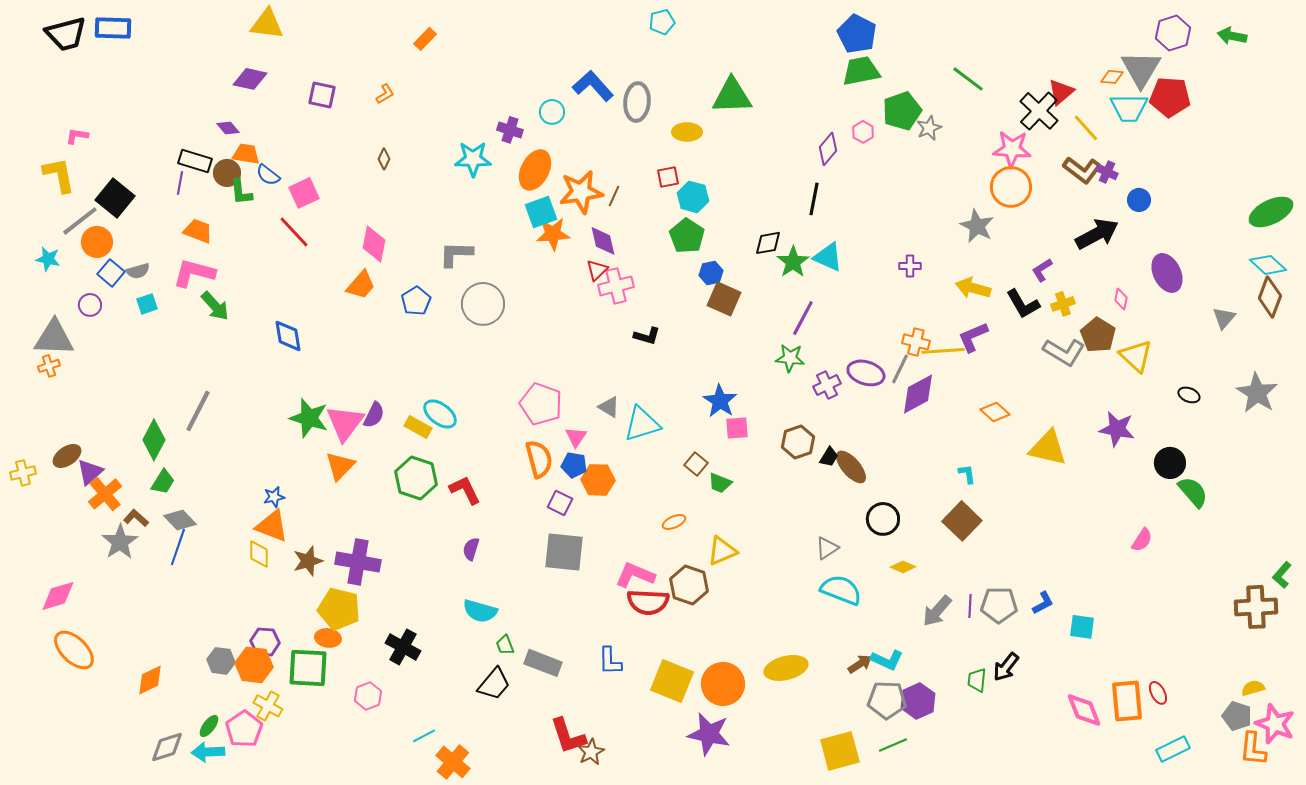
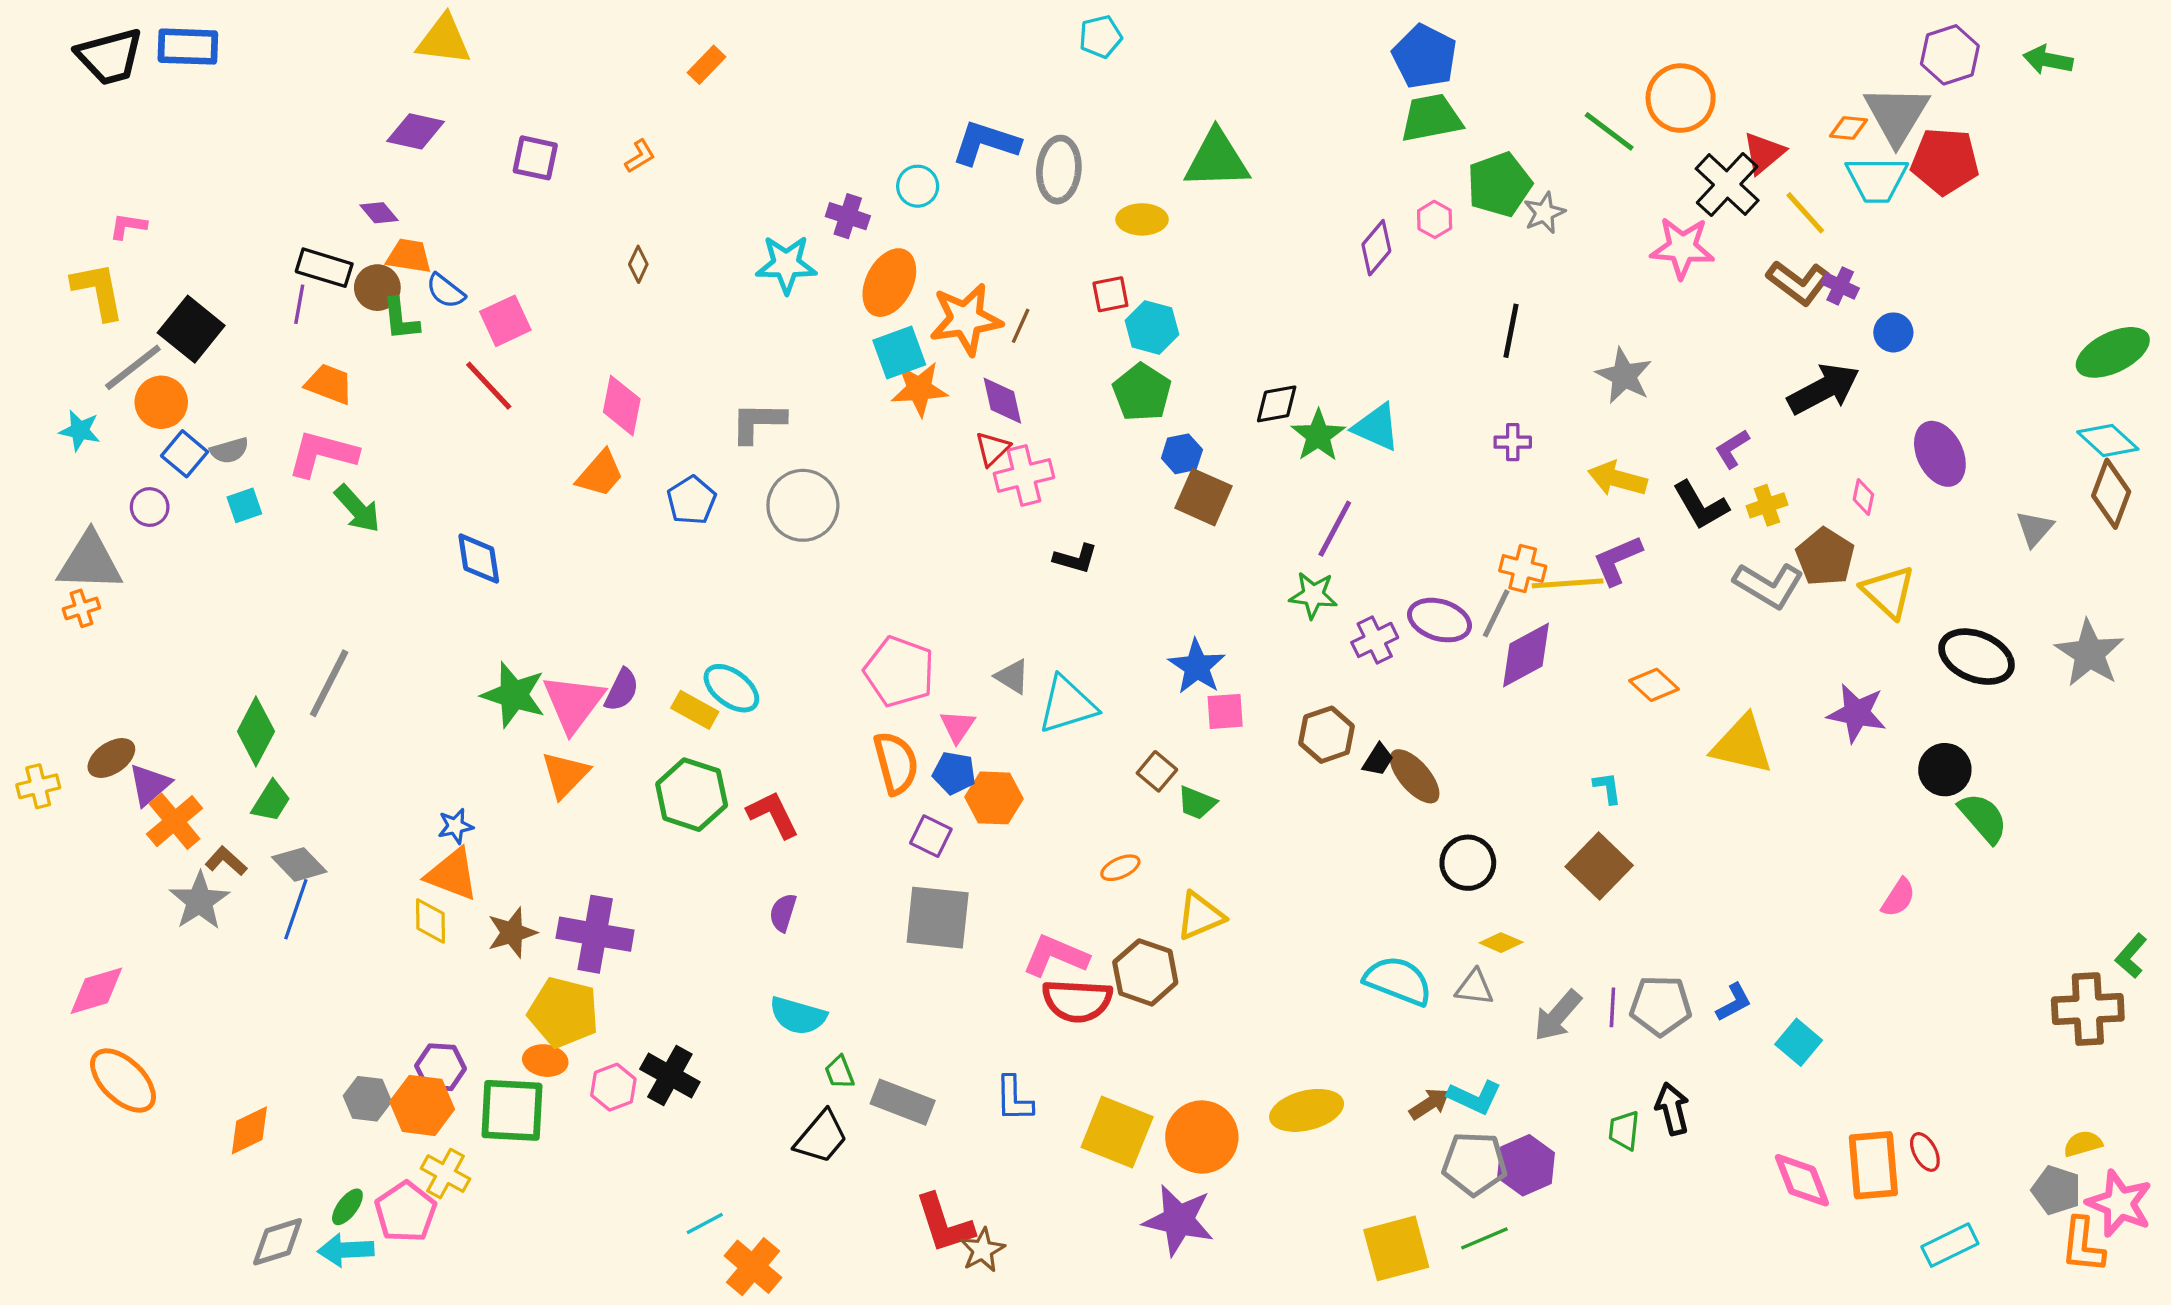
blue L-shape: (593, 86) -> (986, 143), turned -30
orange circle: (1011, 187) -> (1681, 98), moved
black line: (814, 199) -> (1511, 331), moved
black ellipse: (1189, 395) -> (1976, 657), size x2.0
gray triangle: (827, 548) -> (1474, 987), moved, turned 40
cyan square: (1082, 627) -> (1799, 1042), turned 32
black arrow: (1006, 667) -> (1672, 1109), turned 128
pink hexagon: (368, 696) -> (613, 1087), moved

